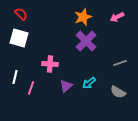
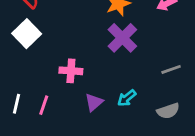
white square: (19, 38) -> (27, 34), turned 30
white line: (15, 77) -> (17, 104), moved
gray semicircle: (118, 92) -> (168, 111), turned -49

